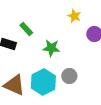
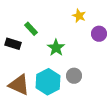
green star: (51, 48) -> (56, 48), turned 30

